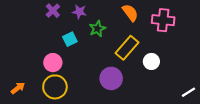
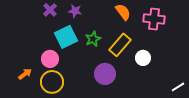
green star: (97, 29) -> (93, 39), moved
cyan square: (70, 39) -> (66, 37), size x1.6
orange arrow: (18, 88) -> (25, 74), moved

